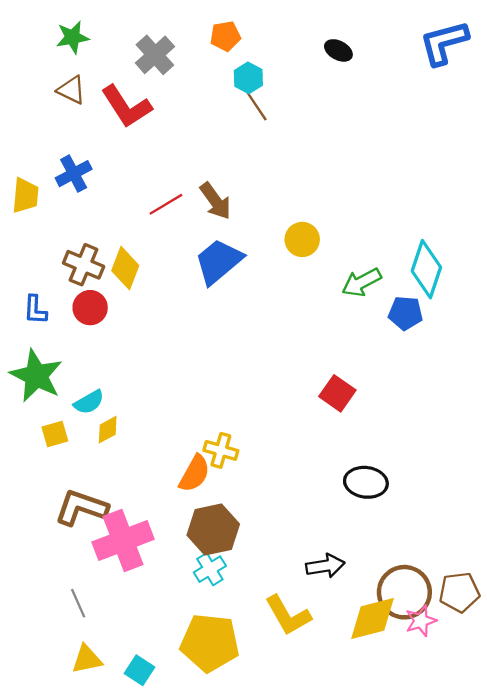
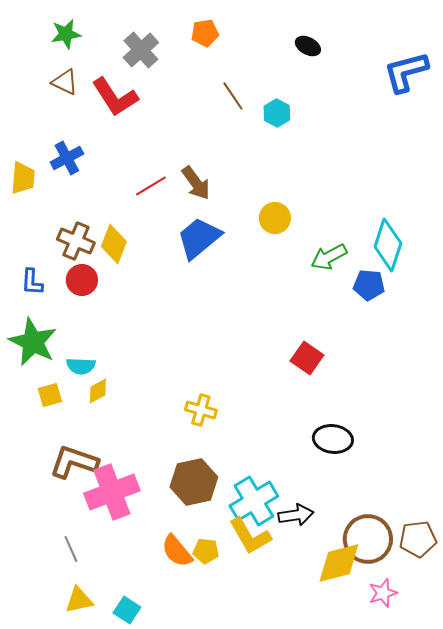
blue L-shape: (444, 43) -> (406, 72), moved
cyan hexagon: (248, 78) -> (277, 113), moved
cyan semicircle: (89, 402) -> (81, 366), turned 32
orange semicircle: (195, 474) -> (177, 551), moved, turned 111
cyan cross: (210, 569) -> (254, 501), moved, size x1.6
yellow L-shape: (288, 615) -> (250, 536), moved
pink star: (421, 621) -> (383, 593), moved
yellow pentagon: (210, 643) -> (206, 551), moved, size x0.5

